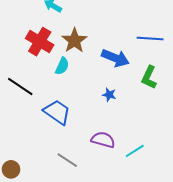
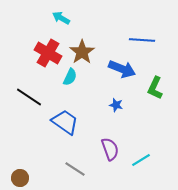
blue line: (150, 38) -> (142, 40), moved
purple semicircle: (103, 140) -> (110, 149), turned 55

